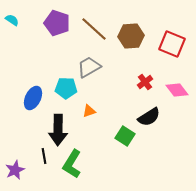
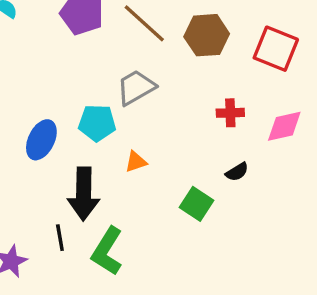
red cross: (145, 82) -> (230, 113), turned 35
pink diamond: (177, 90) -> (284, 126), turned -65
black semicircle: (149, 117) -> (237, 172), size x0.6

